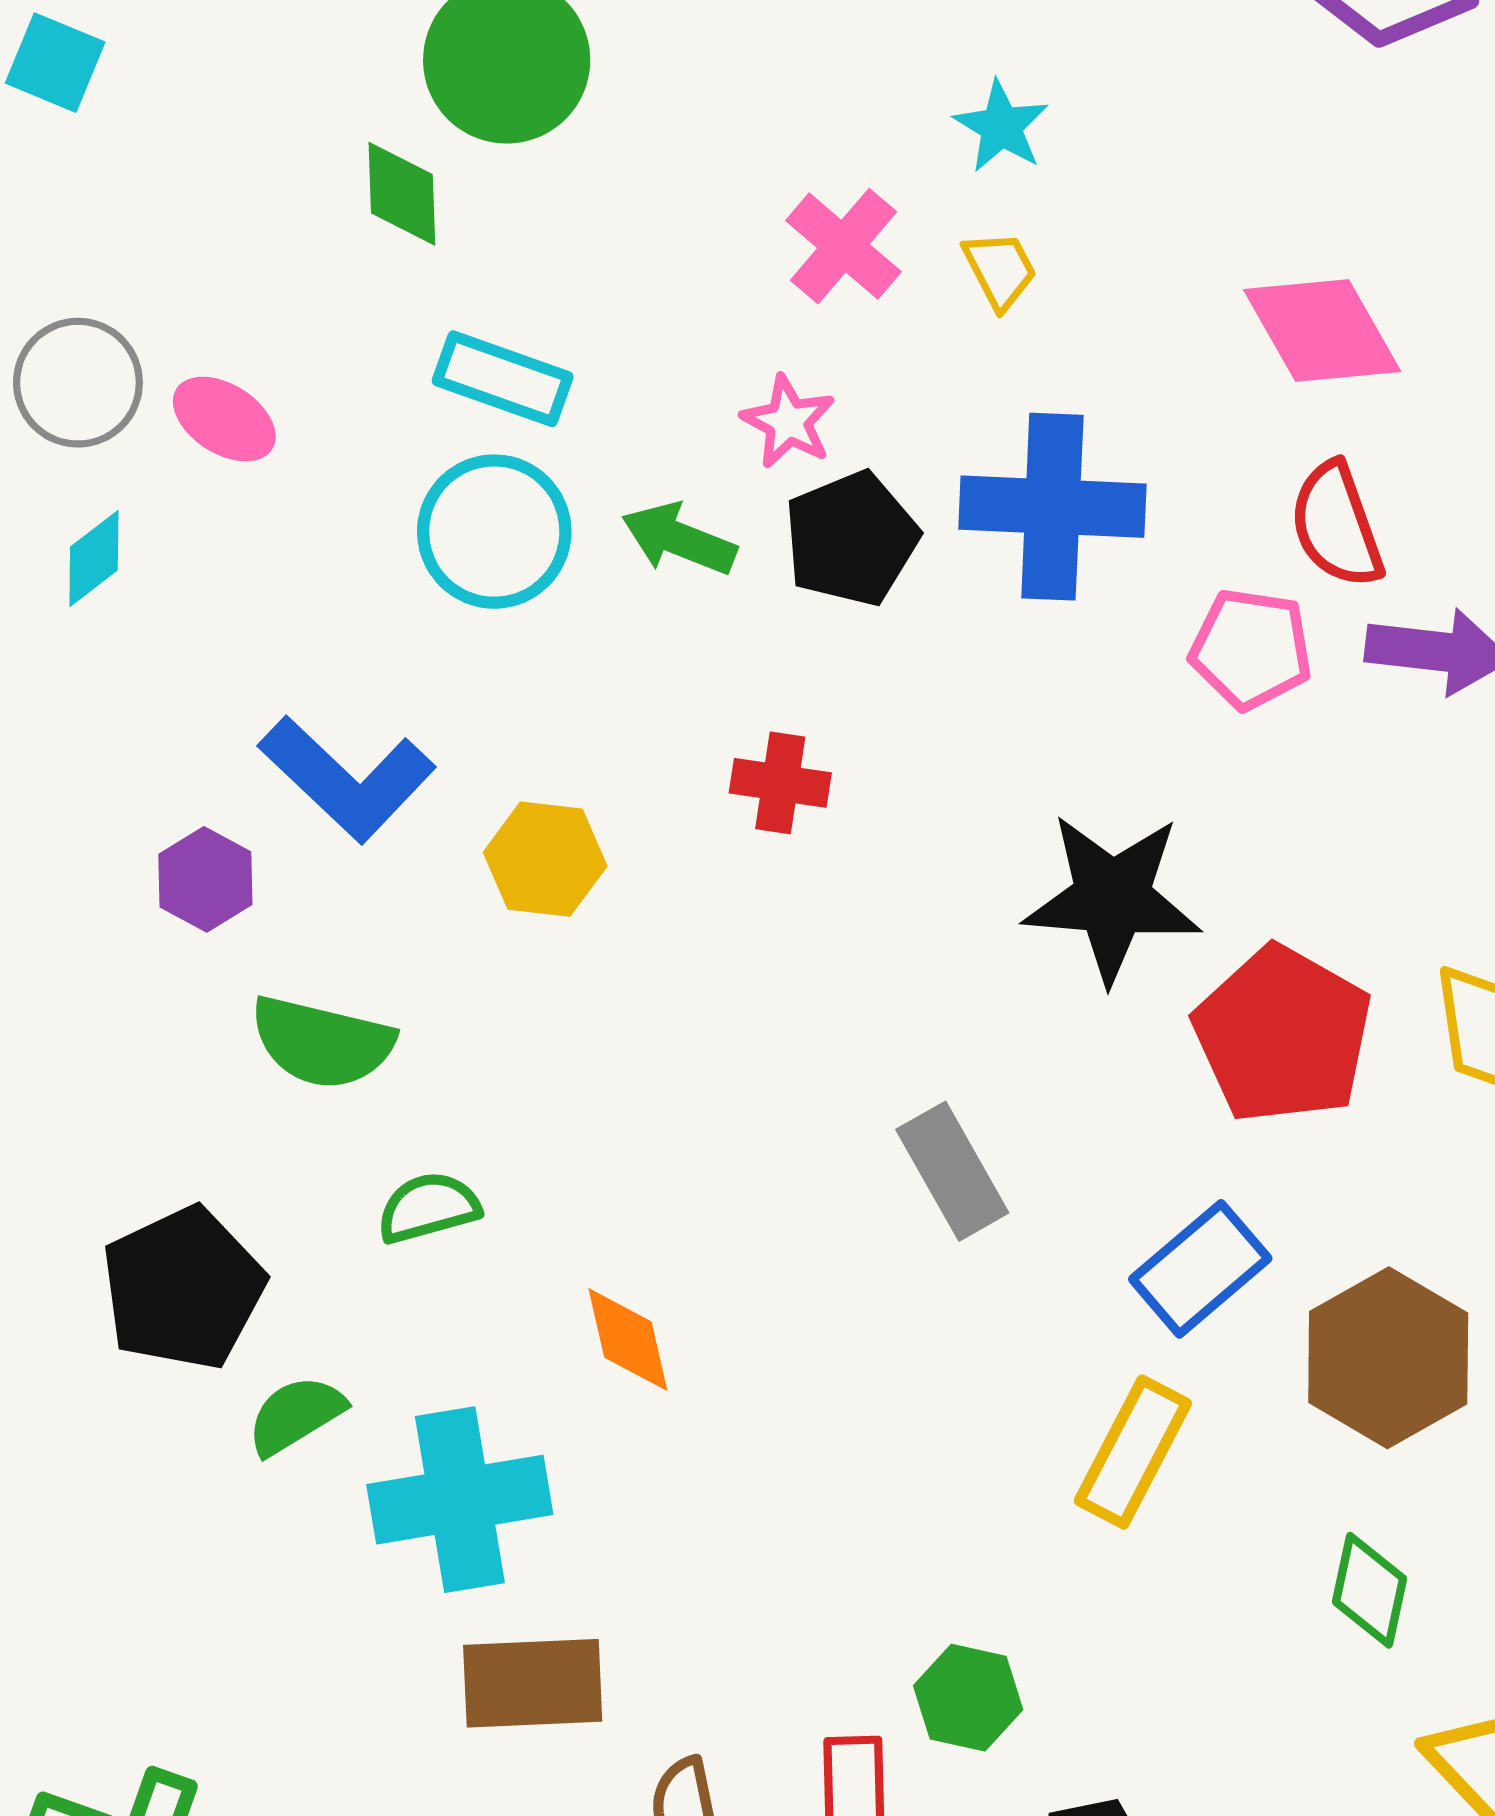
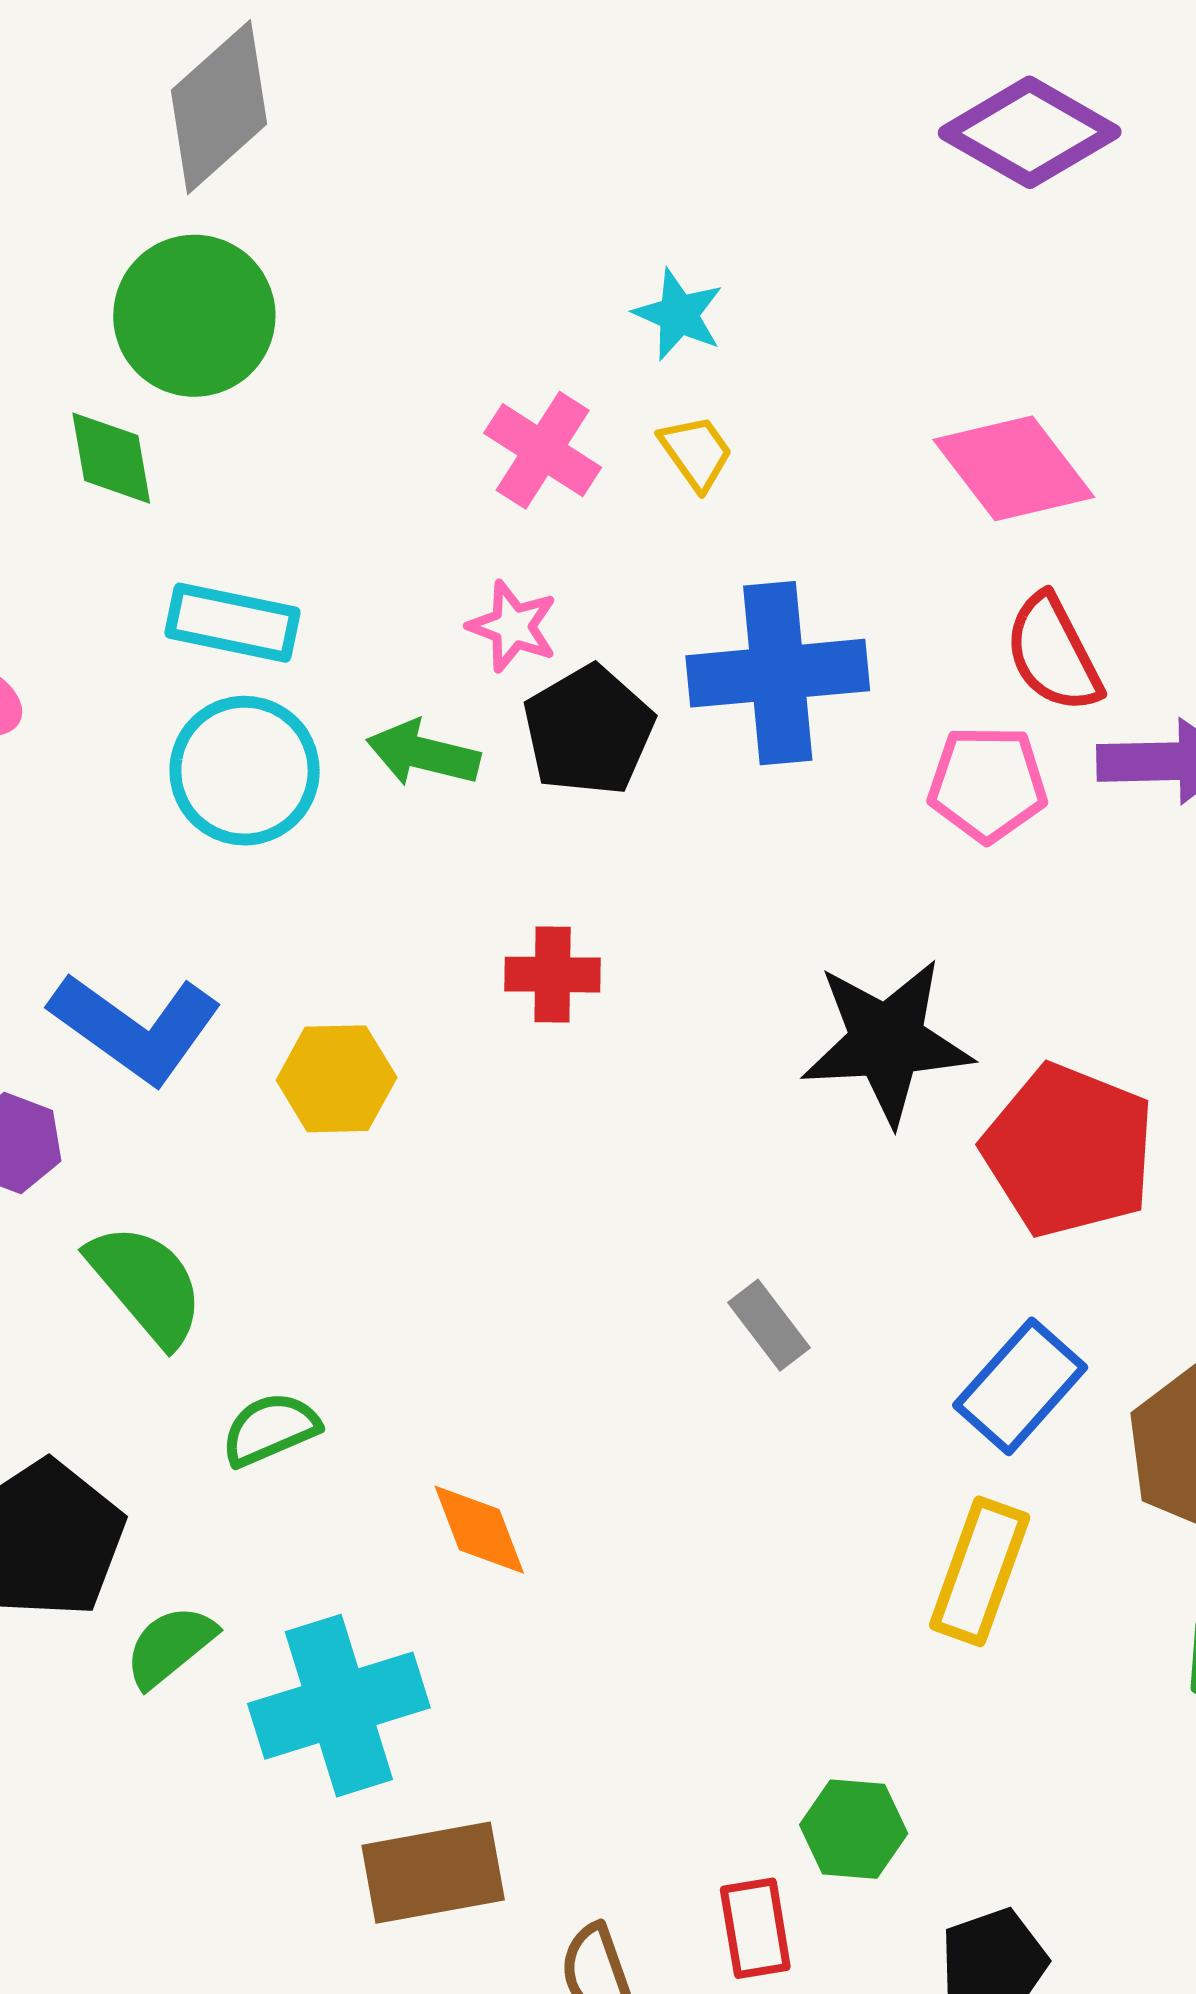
green semicircle: (322, 1042) -> (146, 1284), turned -136
gray rectangle: (952, 1171) -> (769, 1325), size x0.7

